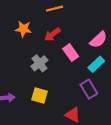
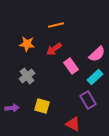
gray cross: (39, 63) -> (27, 76), moved

